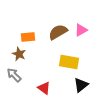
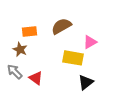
pink triangle: (81, 30) -> (90, 42), moved
red triangle: (44, 88) -> (36, 78), moved

